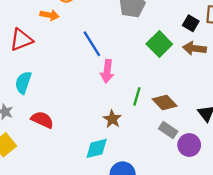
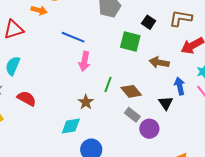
black square: (191, 23) -> (149, 22), moved
blue line: (92, 44) -> (73, 37), turned -40
green square: (159, 44) -> (130, 41), turned -35
brown arrow: (194, 48) -> (159, 62), moved

